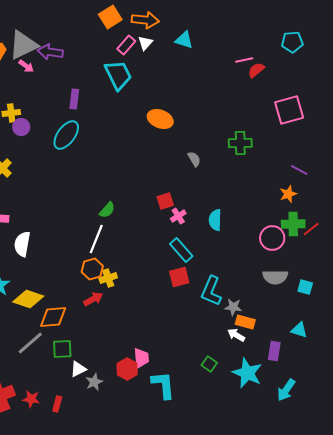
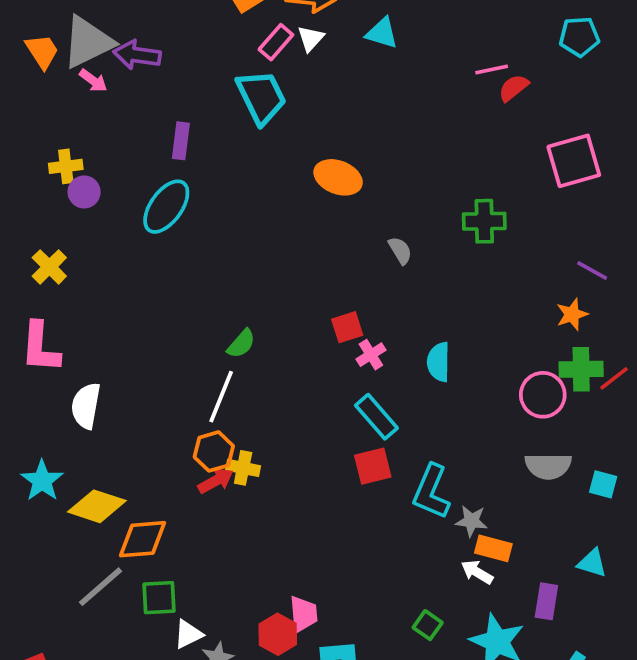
yellow cross: (108, 278) -> (243, 468), turned 30
red arrow: (93, 299) -> (216, 481), moved

